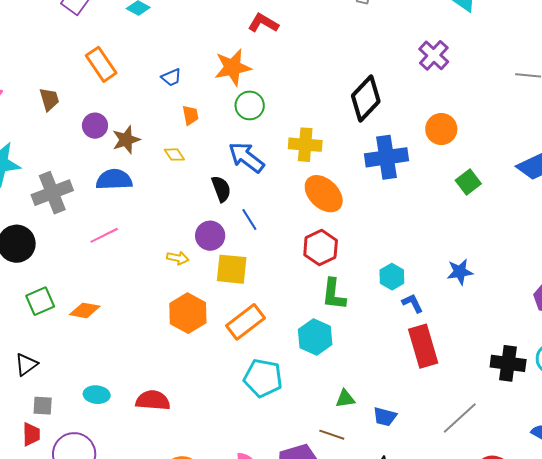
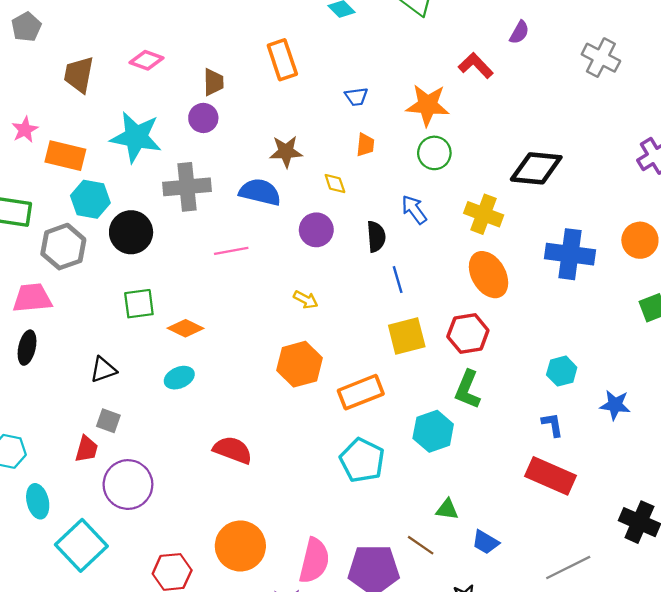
black diamond: (366, 98) -> (536, 168), moved, turned 36
purple circle: (95, 126) -> (203, 118), moved
blue arrow: (246, 157) -> (414, 210), size x0.7
purple circle: (210, 236) -> (316, 230), moved
yellow square: (232, 269) -> (407, 336), moved, turned -36
cyan hexagon: (392, 277) -> (562, 371), moved
red rectangle: (423, 346) -> (551, 476), turned -66
cyan ellipse: (97, 395) -> (179, 378), moved, turned -45

